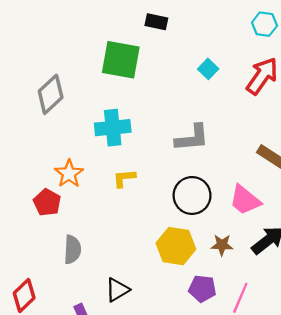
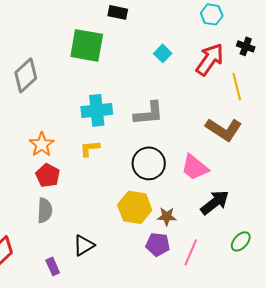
cyan cross: (113, 128) -> (97, 110), moved
red pentagon: (47, 202) -> (48, 175), moved
brown star: (222, 245) -> (167, 216), moved

